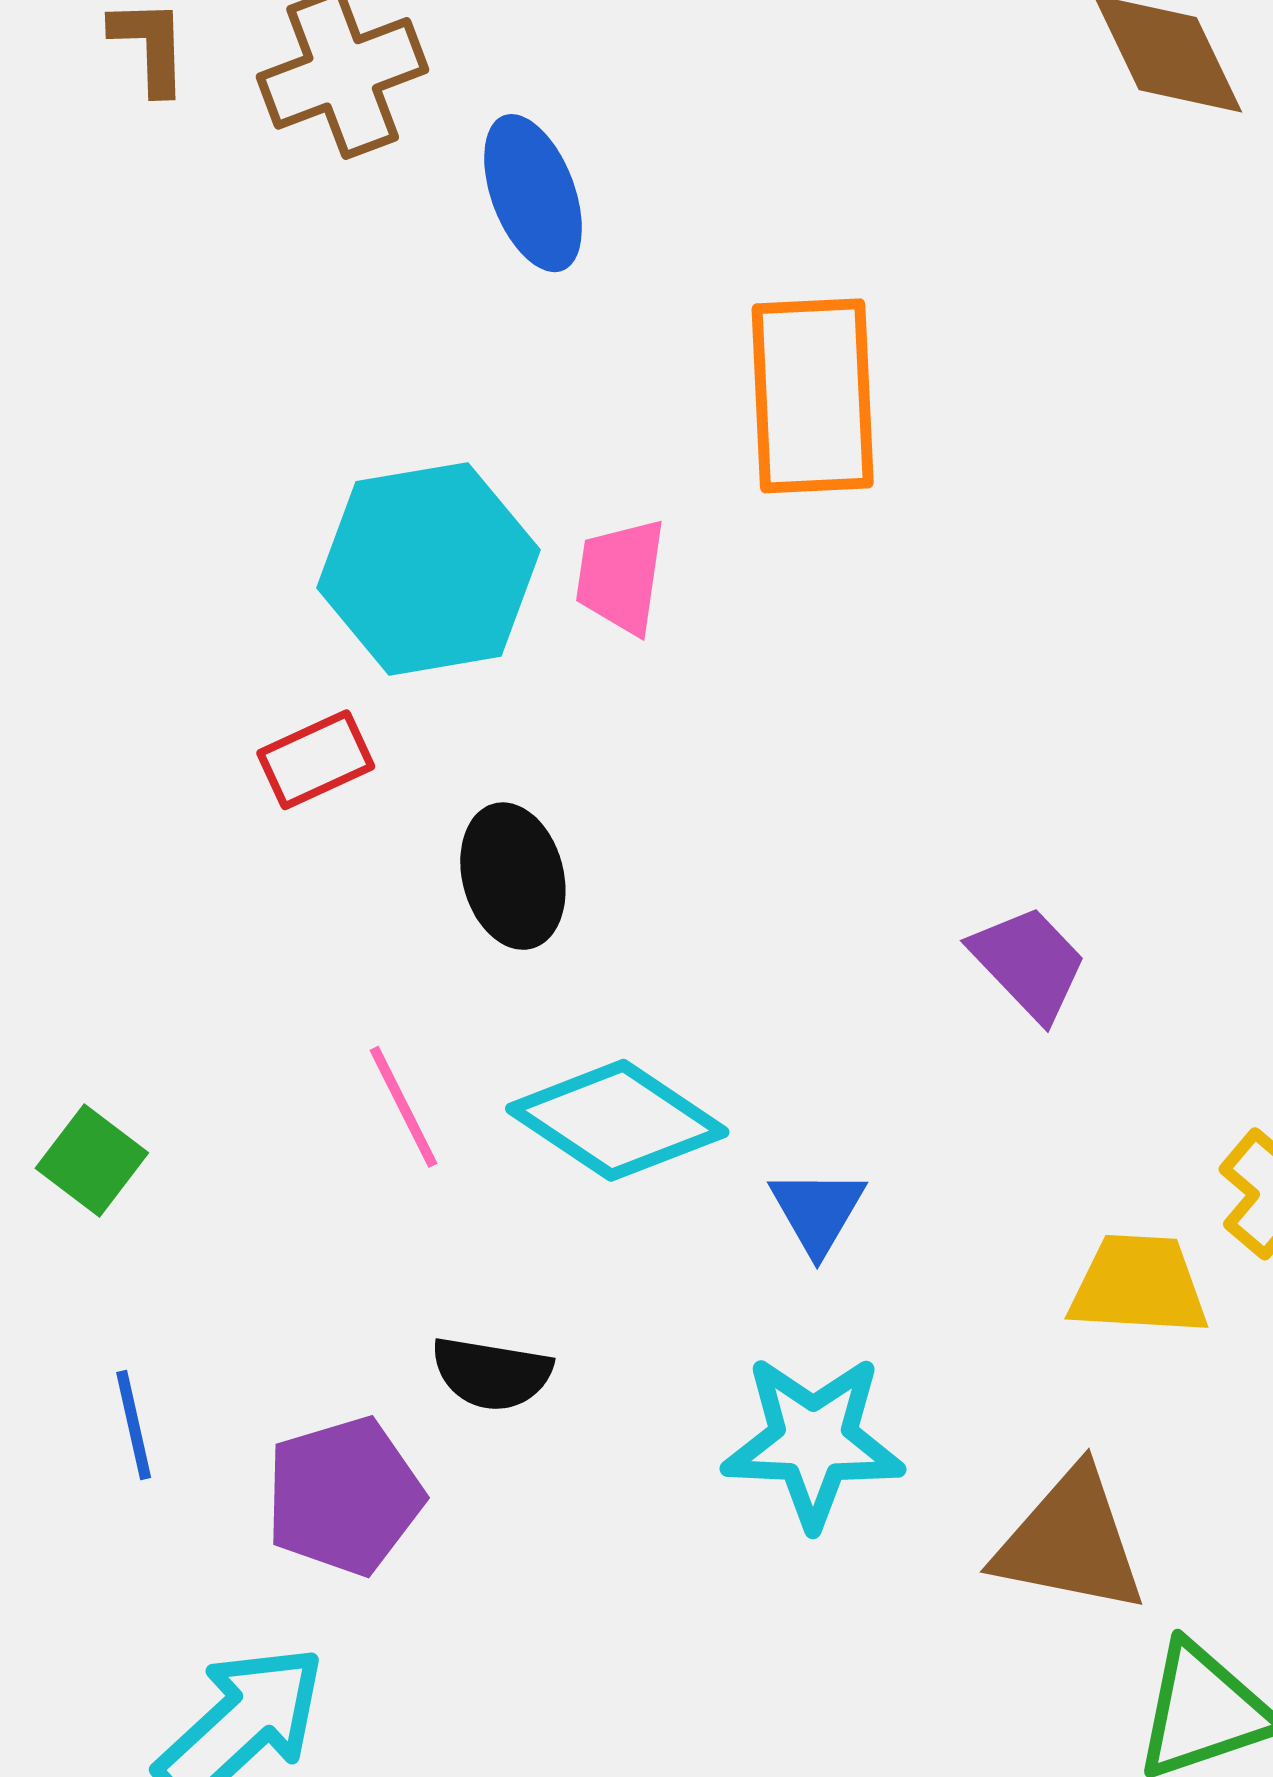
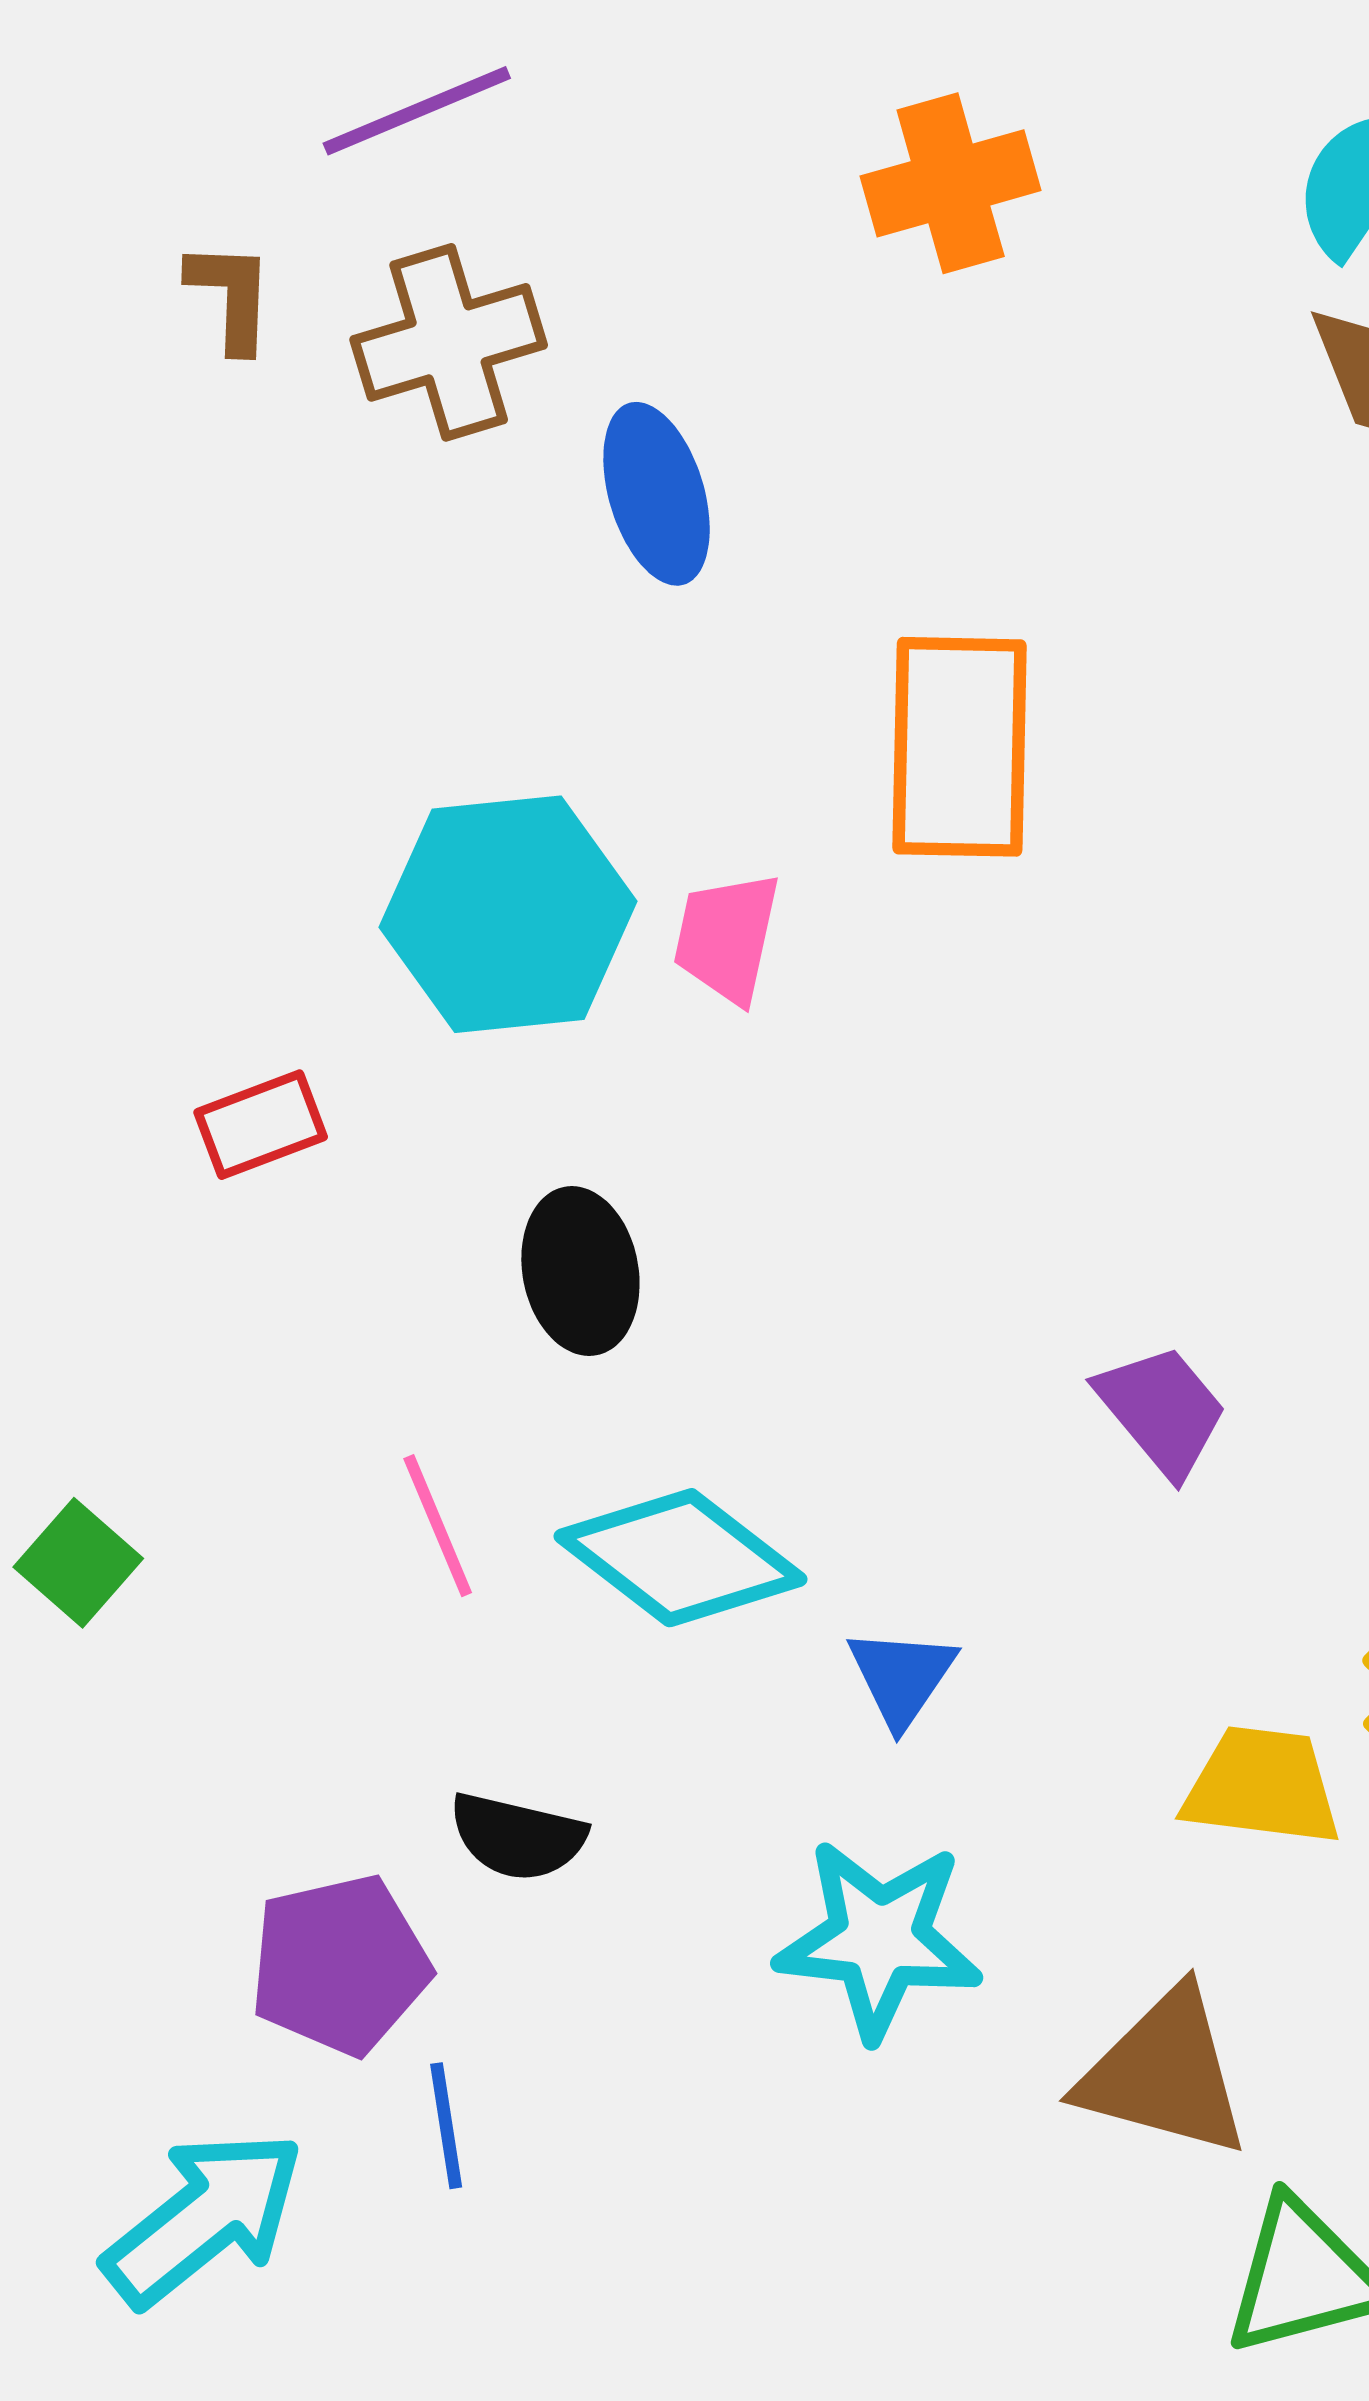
red rectangle: (316, 760) -> (261, 1125), moved
blue line: (134, 1425) -> (446, 2126), moved

